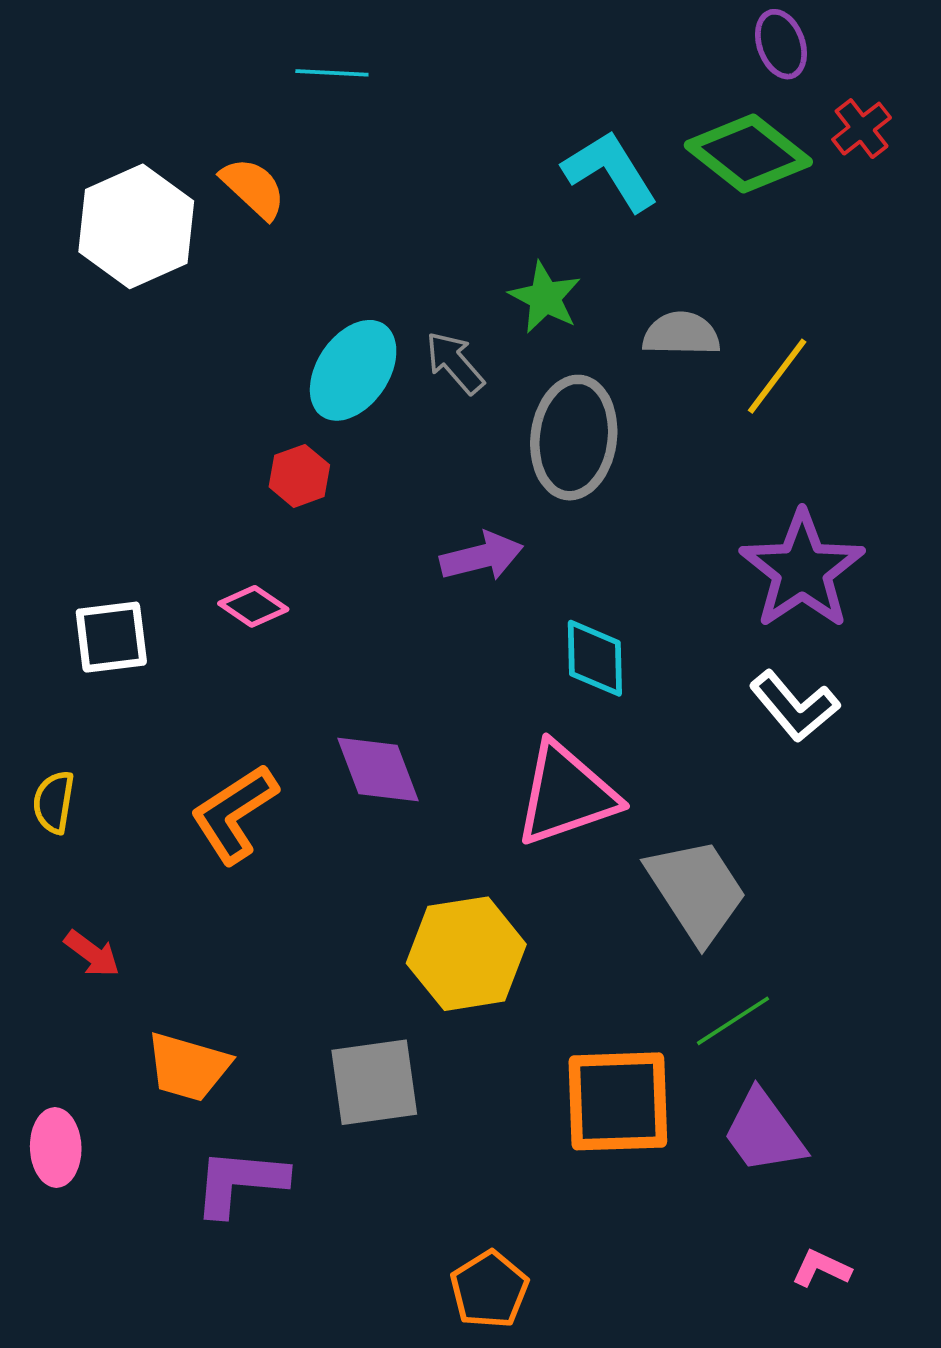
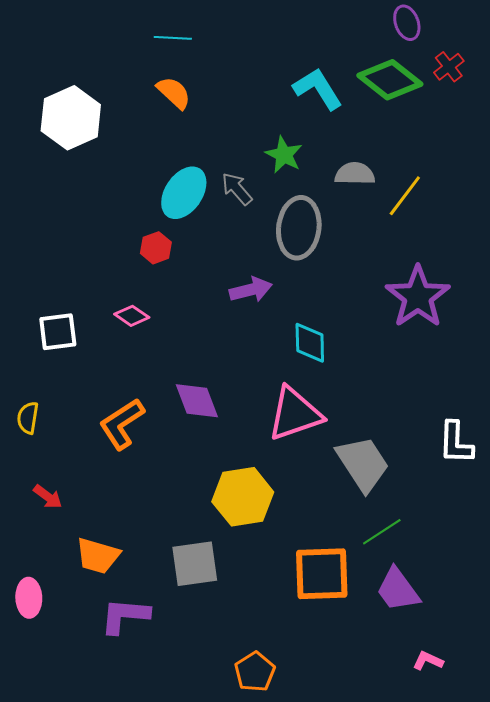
orange semicircle: (253, 188) -> (174, 93), moved
white L-shape: (794, 706) -> (456, 443), moved, turned 42

